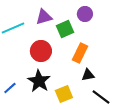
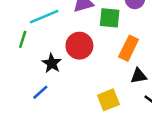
green square: (65, 29) -> (110, 18), turned 30
black star: (39, 81) -> (52, 63), moved, size x0.7

